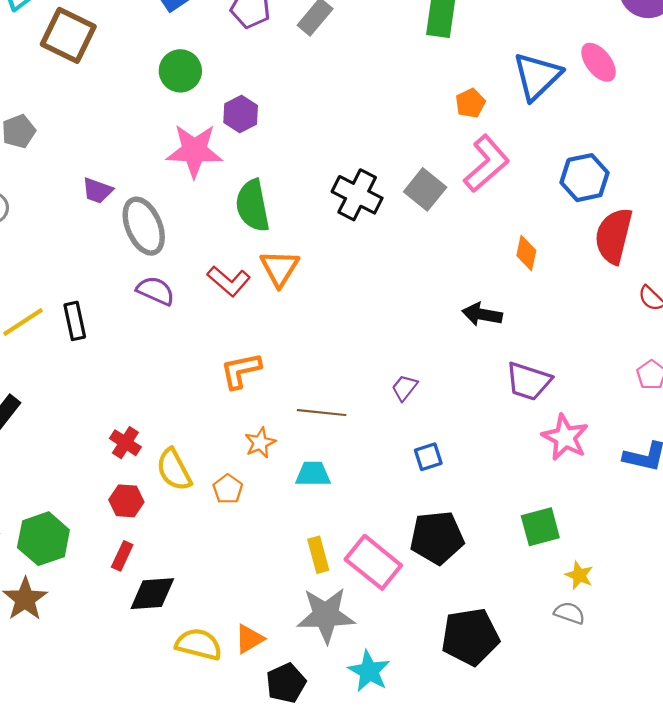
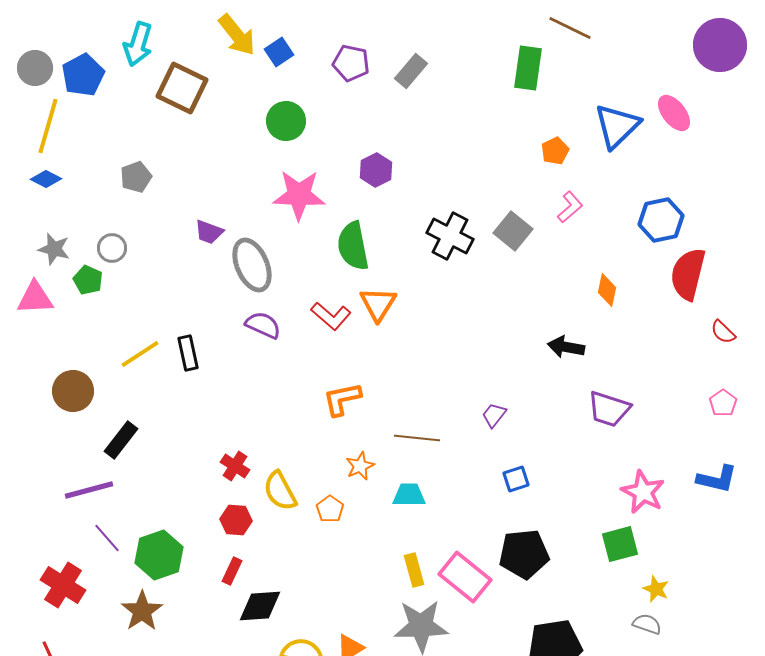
purple hexagon: (241, 114) -> (376, 170), moved
pink L-shape: (486, 164) -> (570, 207), size x0.6
pink star: (565, 437) -> (643, 492), moved

